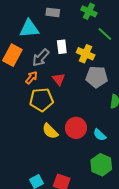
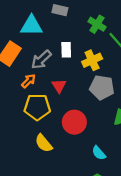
green cross: (89, 11) -> (97, 24), moved
yellow cross: (86, 54) -> (92, 60), turned 36
red circle: (76, 128) -> (74, 122), moved

